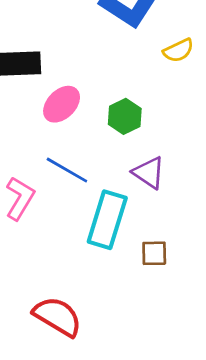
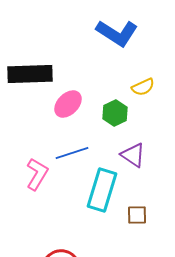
yellow semicircle: (178, 50) -> (143, 87), moved
blue line: (67, 170) -> (72, 153), turned -48

